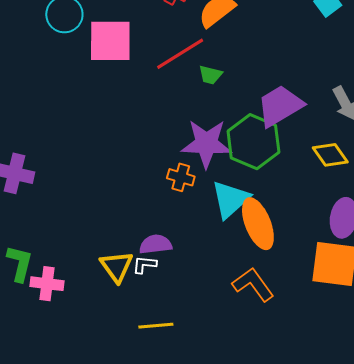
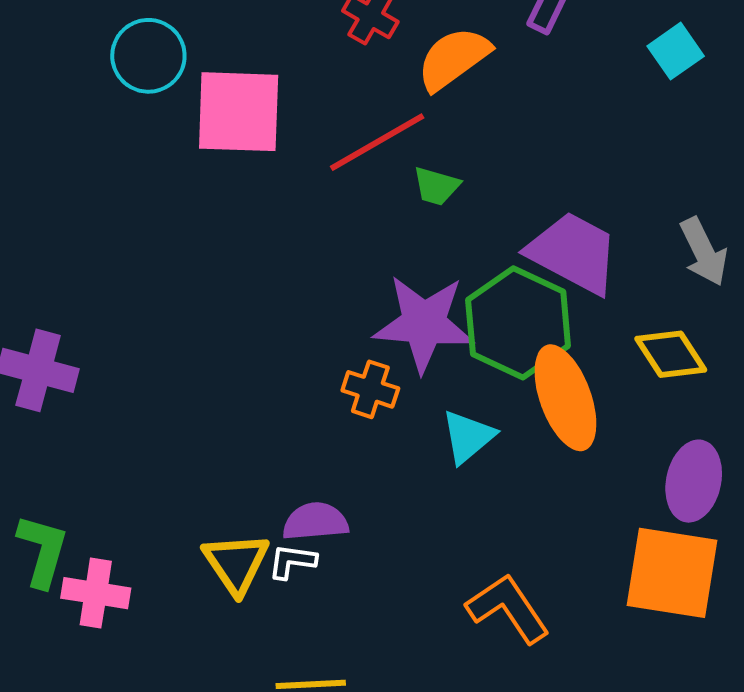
purple trapezoid: (280, 106) -> (573, 253), turned 57
cyan triangle: (230, 199) -> (468, 437), size x0.7
orange ellipse: (258, 224) -> (565, 398), moved

